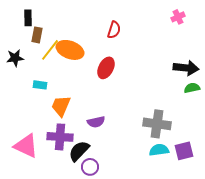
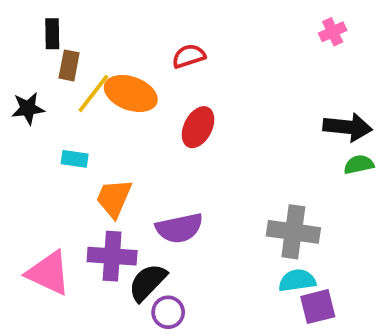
red semicircle: (114, 30) -> (189, 56), moved, turned -126
purple semicircle: (96, 122) -> (179, 228), size x1.4
purple square: (184, 151) -> (318, 307), moved

